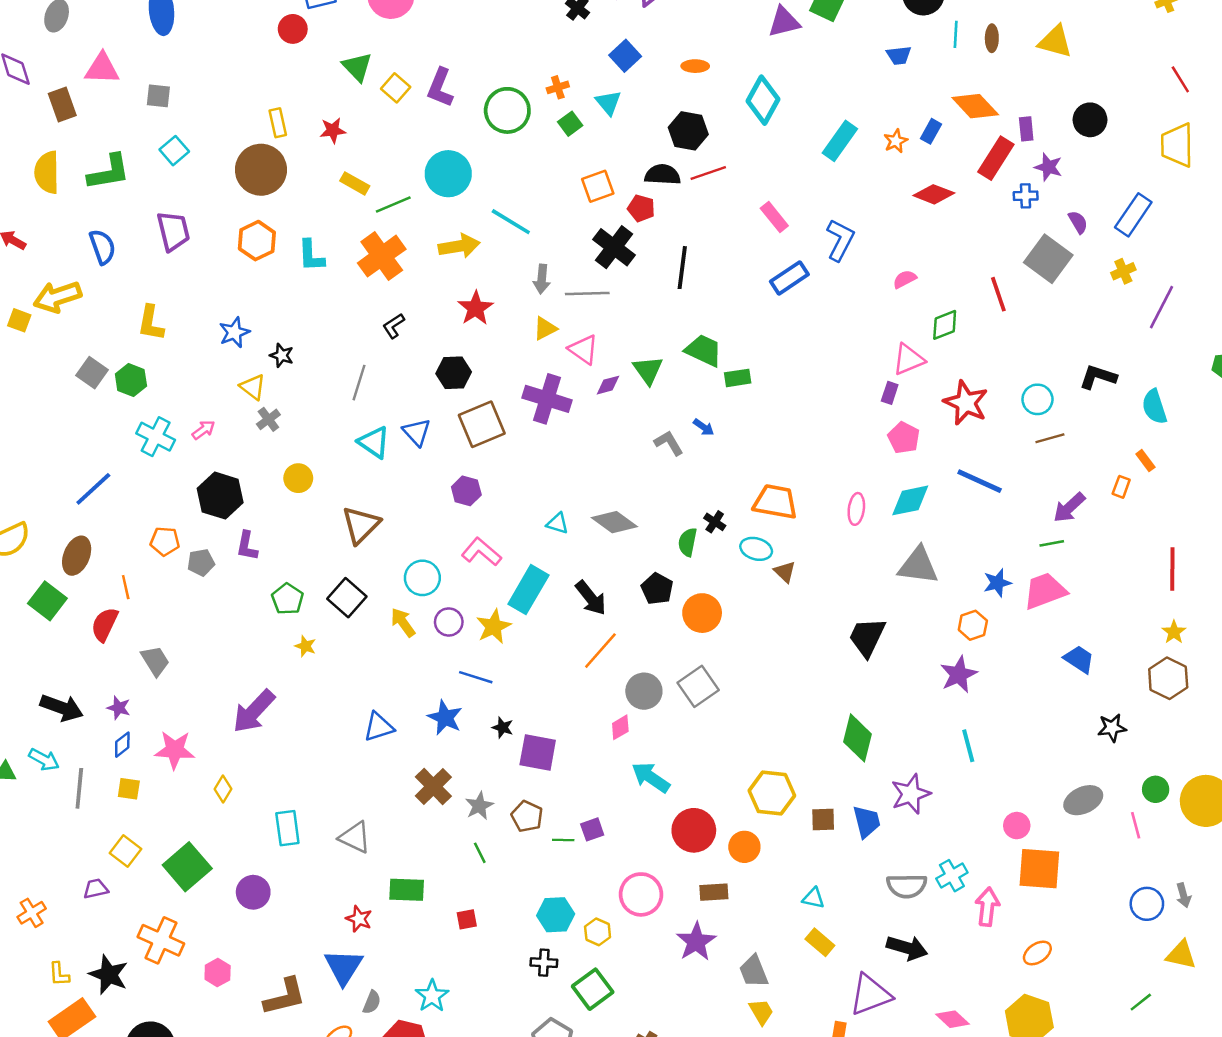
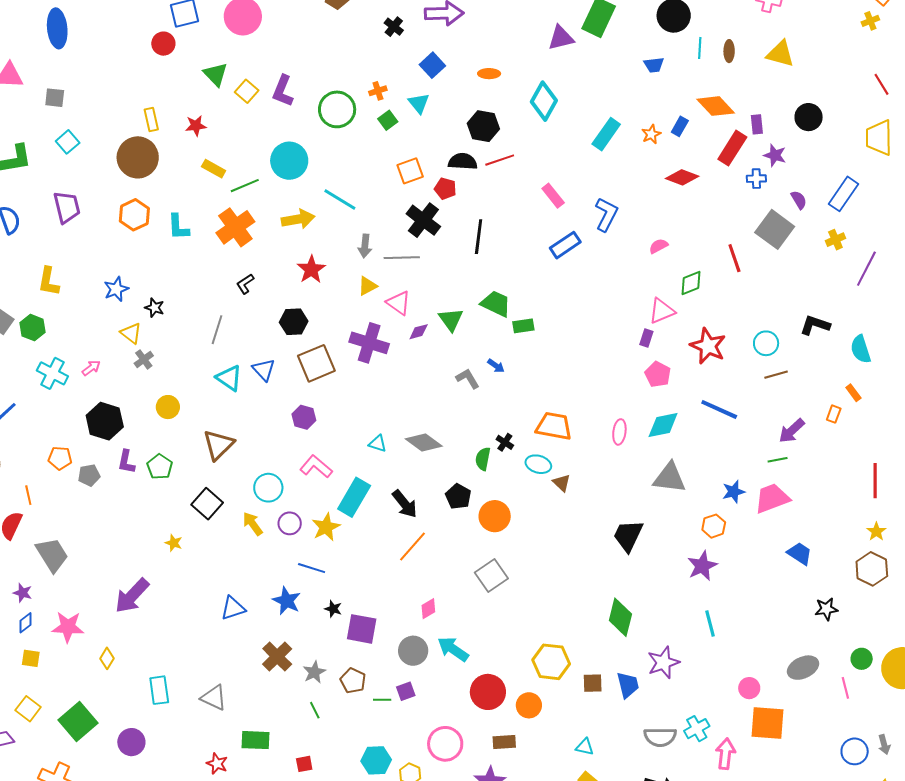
green pentagon: (287, 599) -> (160, 467), moved
gray trapezoid: (155, 661) -> (52, 555), size x1.4
gray circle: (644, 691) -> (413, 651), moved

